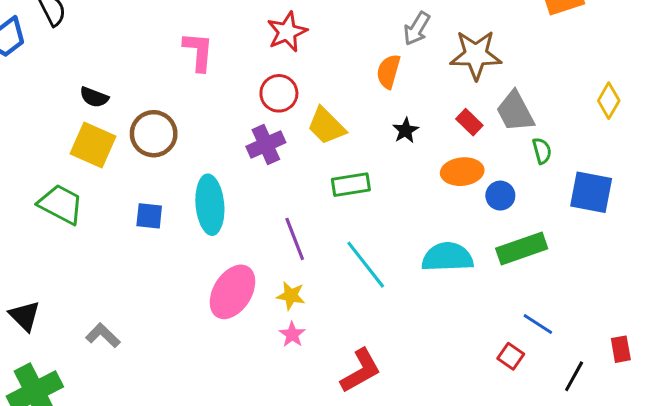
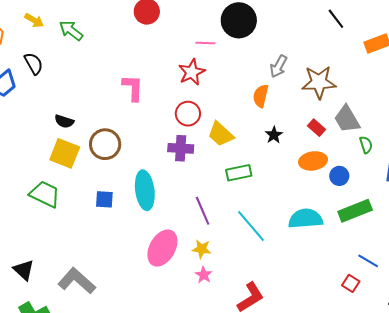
purple cross: (266, 145) -> (181, 148), turned 30
gray L-shape: (103, 335) -> (77, 281), size x1.6

